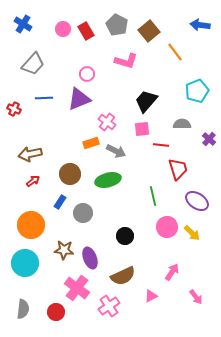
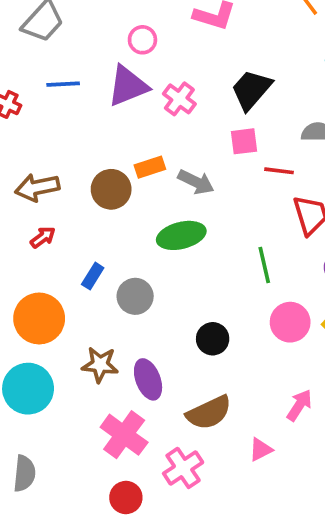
pink cross: (107, 122) -> (179, 99), moved
brown circle: (70, 174) -> (111, 189), moved
red circle: (56, 312) -> (126, 497), moved

